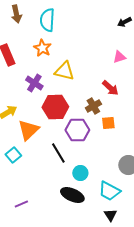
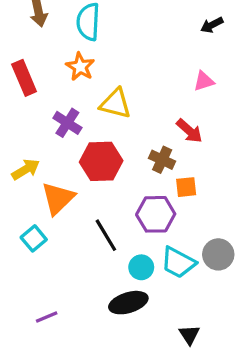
brown cross: (93, 106) -> (162, 160), turned -35
purple hexagon: (77, 130) -> (156, 214), moved
cyan trapezoid: (109, 191) -> (178, 262), moved
black ellipse: (72, 195) -> (128, 303), turned -40

